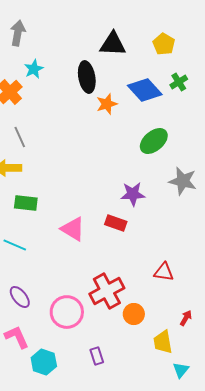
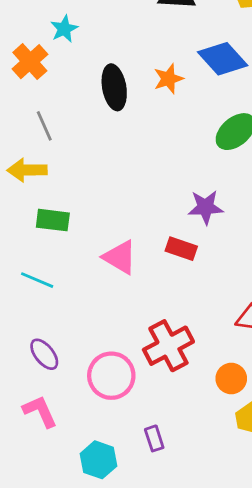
black ellipse: (87, 77) -> (114, 87), moved
orange circle: (134, 314) -> (231, 379), moved
cyan hexagon: (44, 362) -> (98, 460), moved

